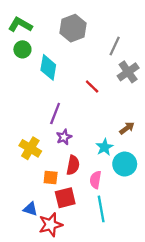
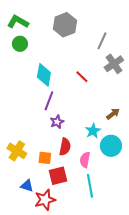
cyan diamond: (48, 67) -> (44, 75), moved
yellow cross: (30, 148) -> (17, 151), moved

